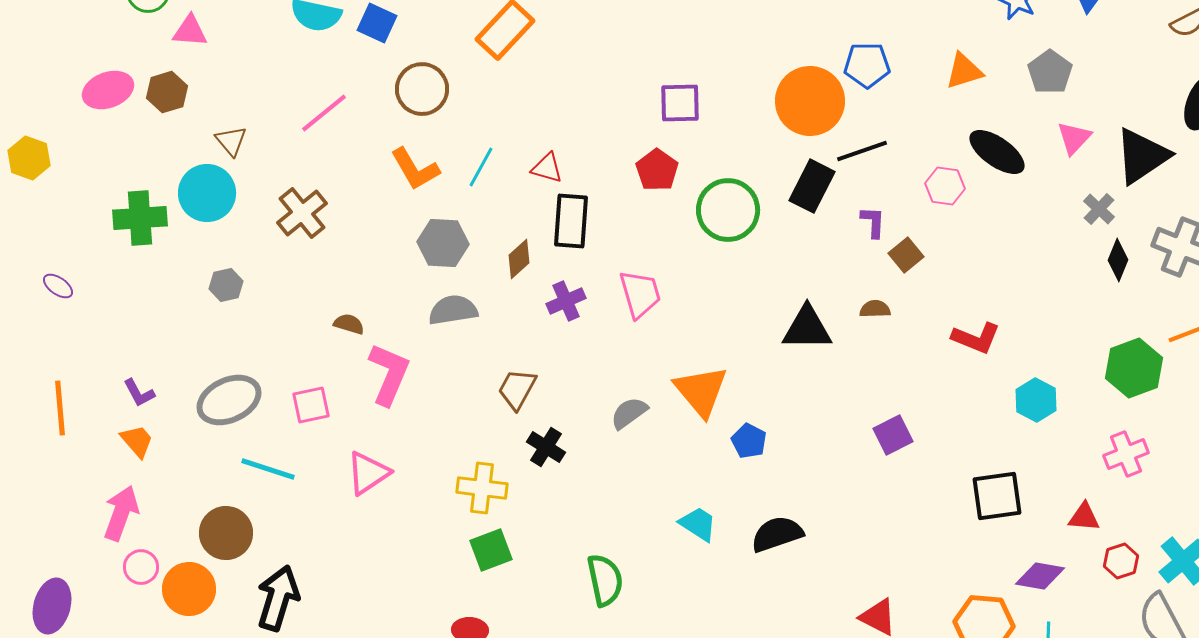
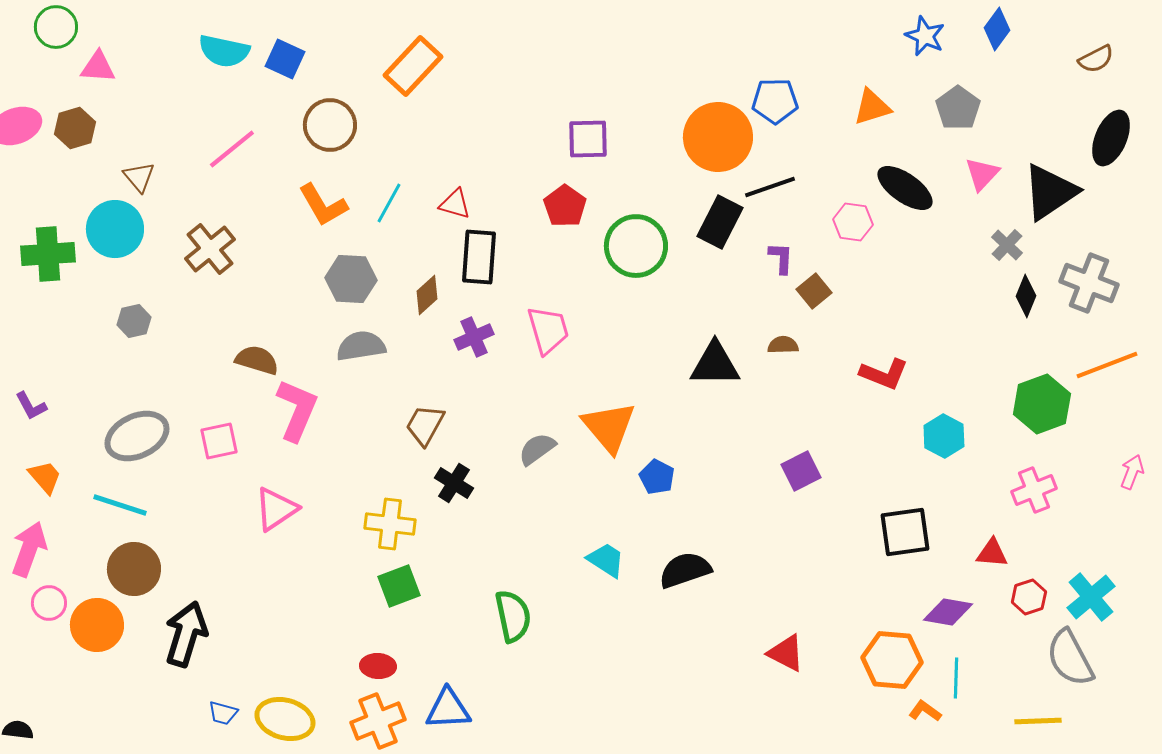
brown semicircle: (349, 324) -> (257, 360), size x1.4
purple L-shape: (139, 393) -> (31, 406), moved
cyan line: (268, 469) -> (120, 505), moved

